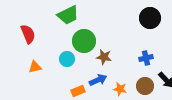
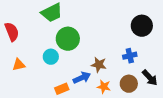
black circle: (150, 18) -> (142, 26), moved
brown star: (104, 57) -> (99, 65), moved

